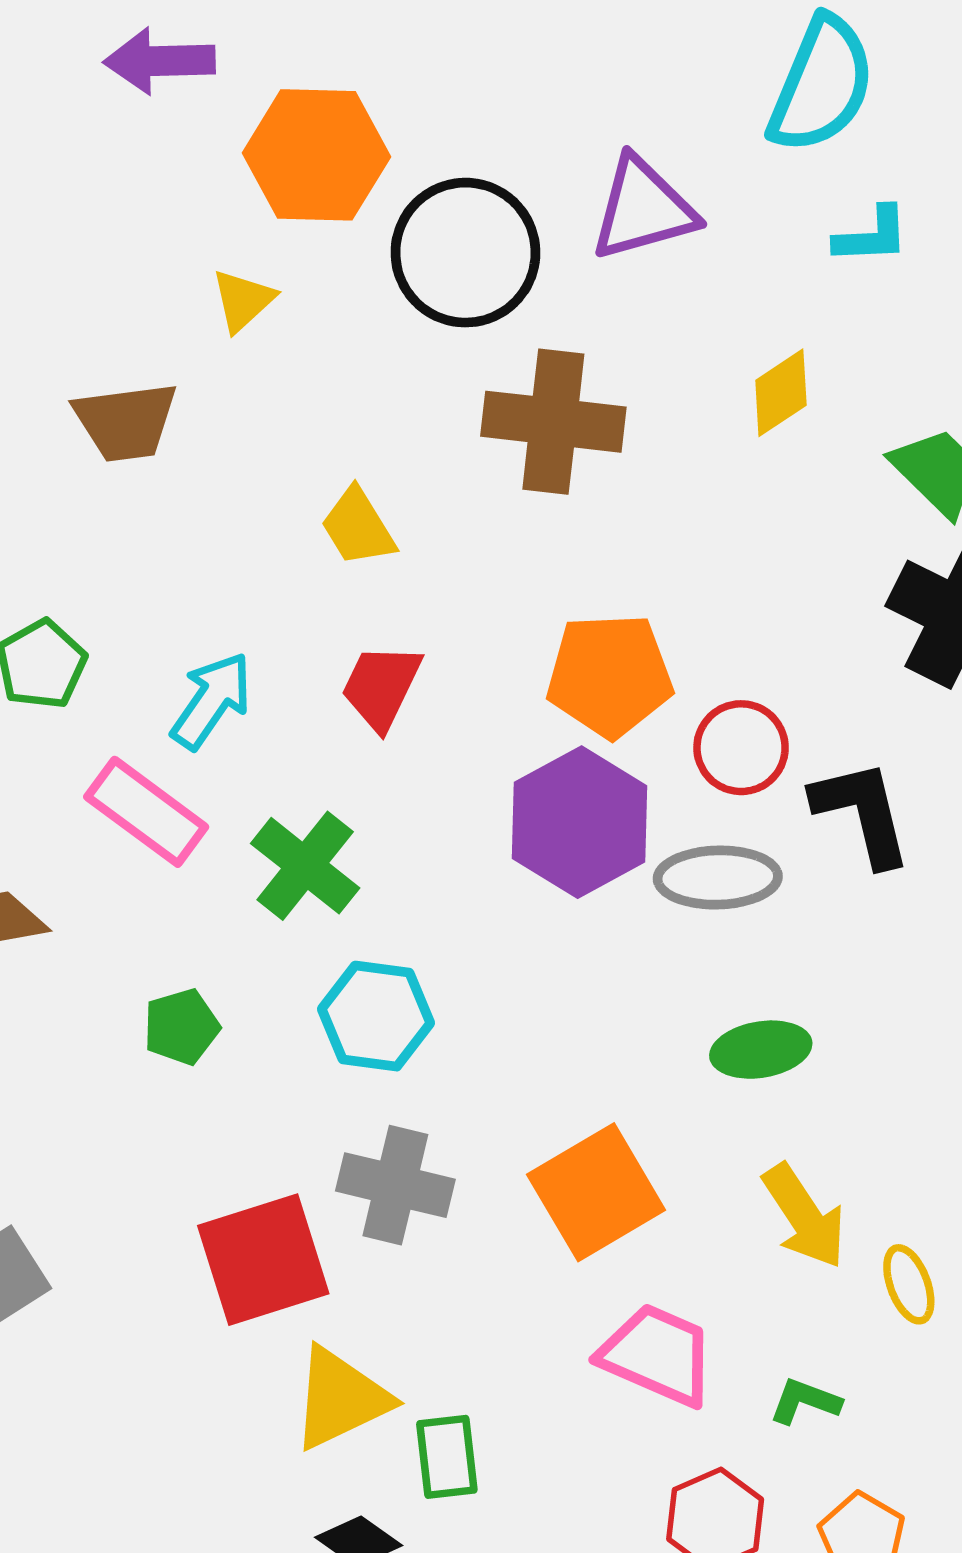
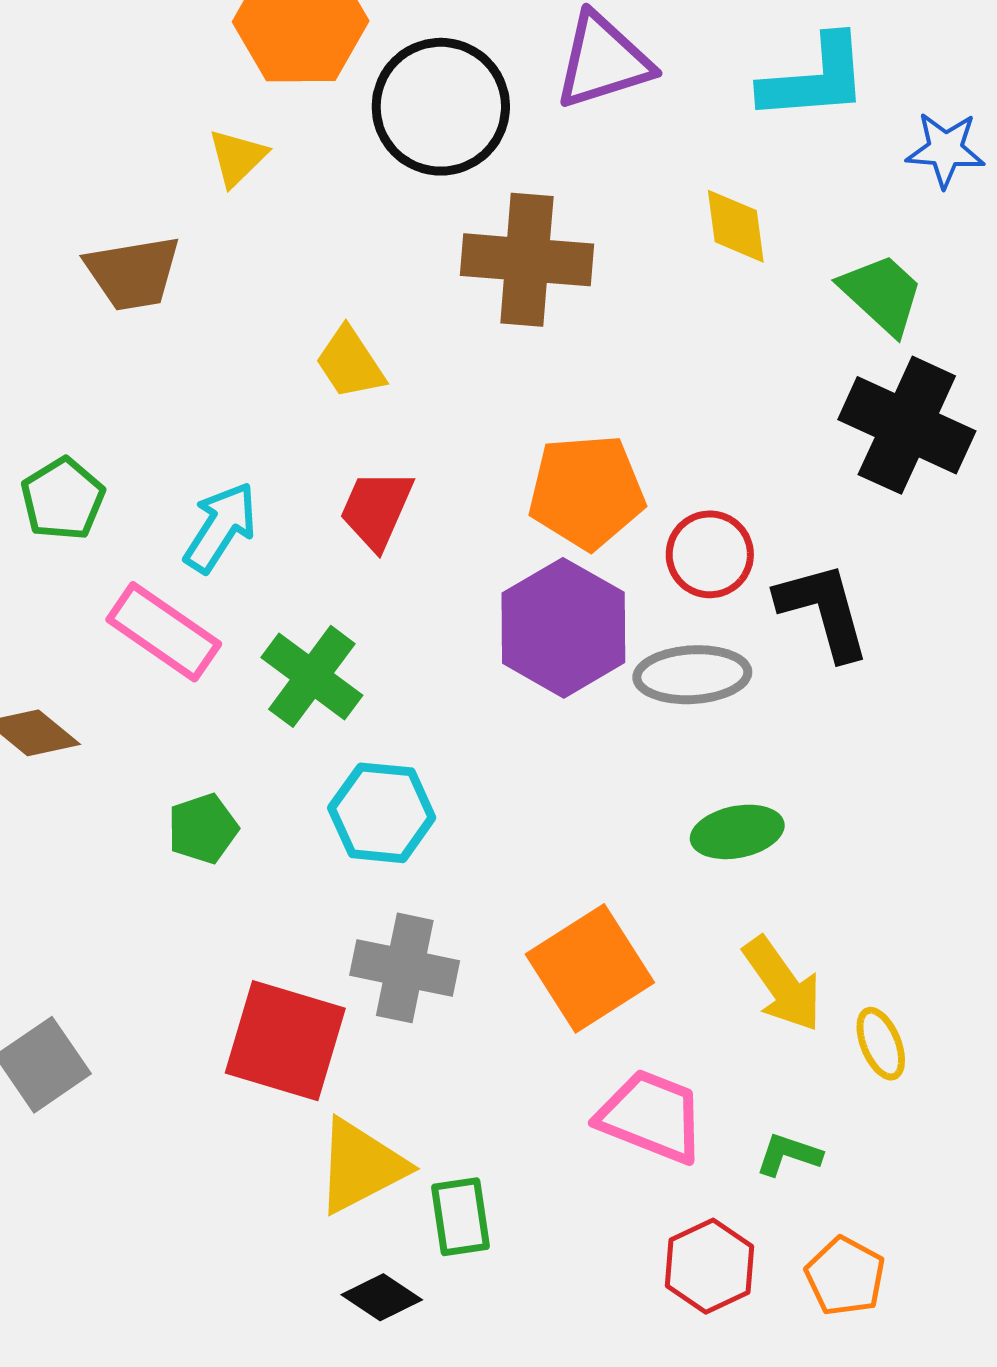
cyan L-shape: (872, 236) -> (814, 79), size x1.6
yellow diamond: (781, 393) -> (736, 226), turned -62
red square: (263, 1260) -> (285, 1041), turned 36

